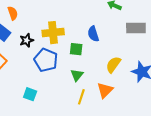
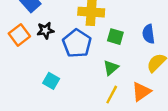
blue semicircle: (93, 34) -> (148, 34), moved
black star: (27, 40) -> (45, 30), moved

